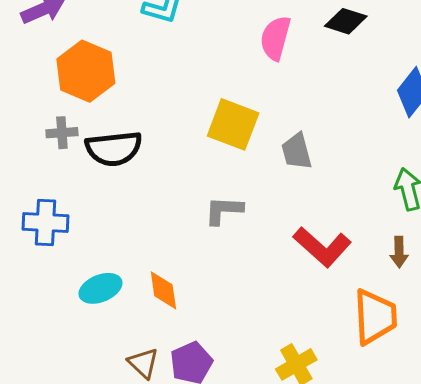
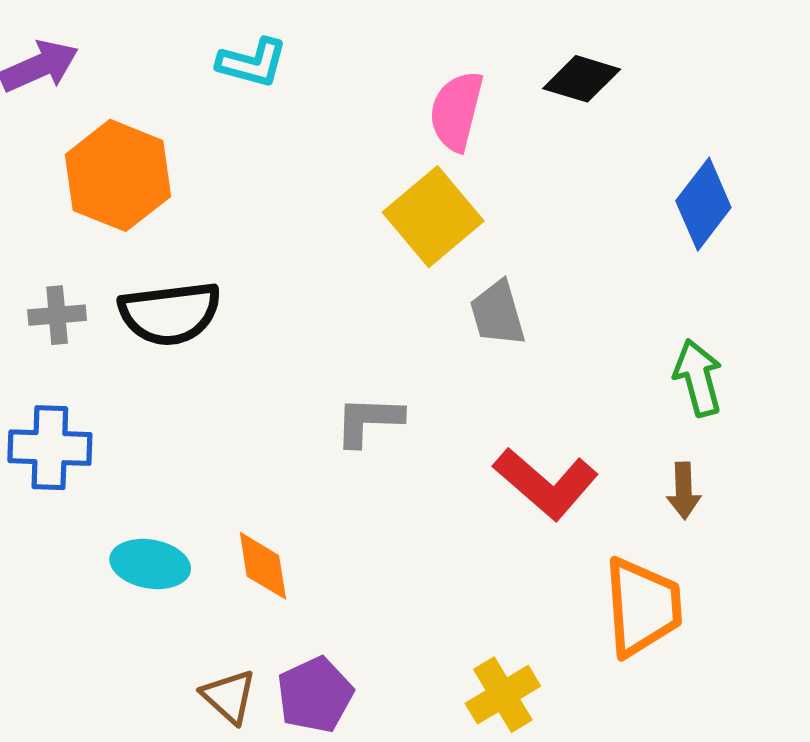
yellow square: (233, 124) -> (433, 217), moved, turned 30
gray cross: (62, 133) -> (57, 315), moved
cyan ellipse: (100, 288) -> (150, 564), turned 33

